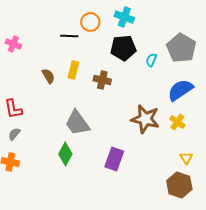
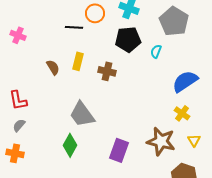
gray pentagon: (181, 48) -> (174, 21), moved
brown star: (145, 119) -> (161, 141), moved
yellow triangle: (186, 158) -> (194, 140), moved

